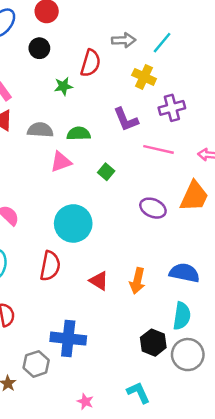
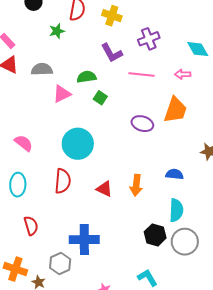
yellow cross: (144, 77) -> (112, 16), moved
green semicircle: (79, 134) -> (87, 77), moved
blue semicircle: (184, 273) -> (174, 174), size x0.7

